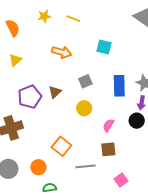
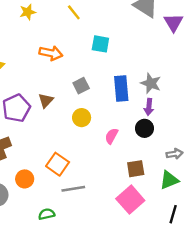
yellow line: (73, 19) -> (74, 12), moved, turned 32
brown square: (108, 149) -> (136, 169), moved
gray line: (86, 166) -> (73, 189), moved
orange circle: (38, 167) -> (25, 179), moved
pink square: (121, 180) -> (130, 200), size x1.6

